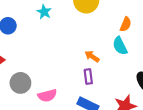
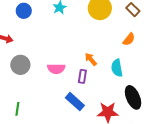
cyan semicircle: (120, 46) -> (117, 68), moved
pink semicircle: (47, 95) -> (56, 69), moved

